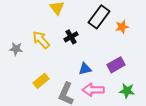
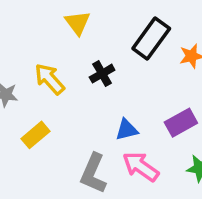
yellow rectangle: (41, 81) -> (36, 135), moved
pink arrow: (93, 90) -> (141, 166), turned 35

